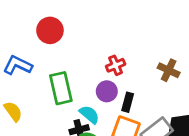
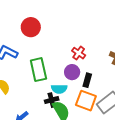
red cross: (116, 65) -> (79, 53), turned -32
cyan semicircle: (89, 114) -> (59, 89), turned 140

